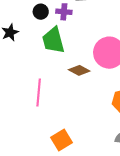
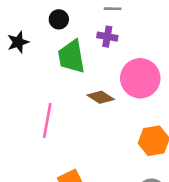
purple cross: (64, 12) -> (107, 37), moved

